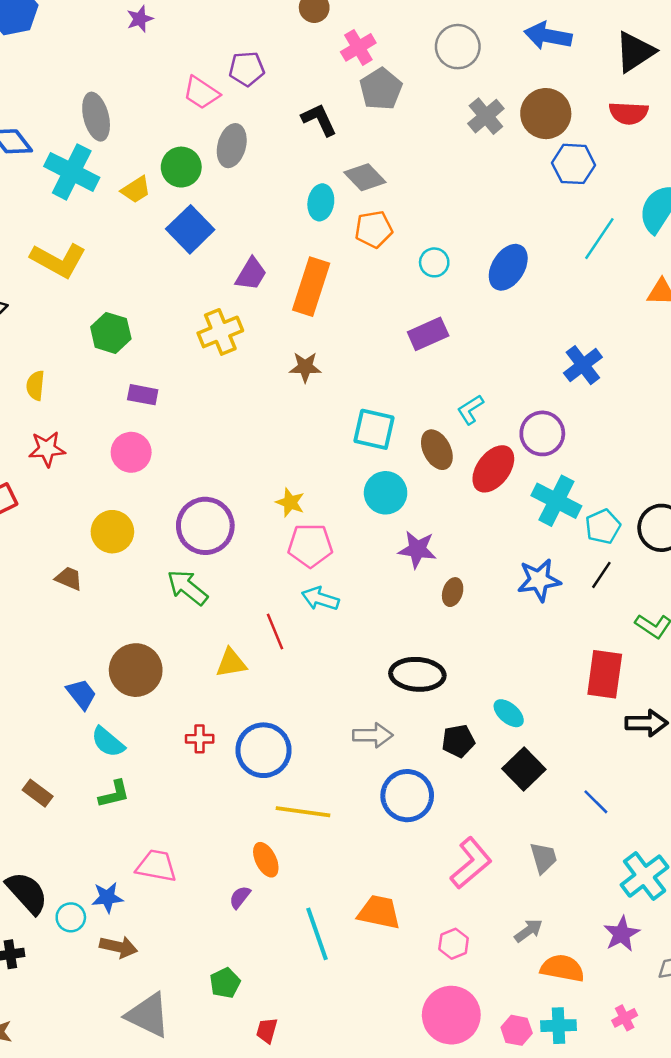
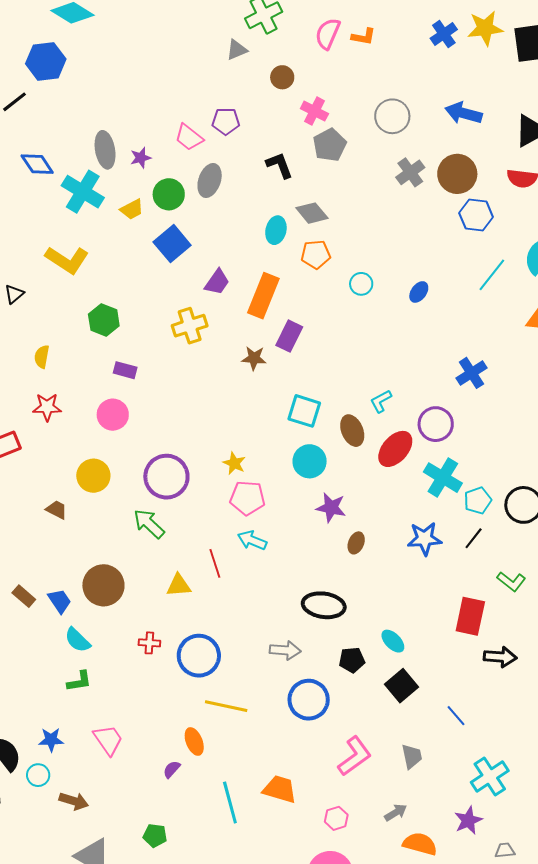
purple star: (140, 19) -> (141, 158), moved
pink cross: (358, 47) -> (314, 111), turned -36
blue ellipse: (508, 267) -> (419, 292), size x0.6
purple rectangle: (428, 334) -> (289, 336), moved, turned -44
brown rectangle: (38, 793) -> (24, 596), moved
pink trapezoid: (156, 866) -> (108, 740), turned 40
blue star: (107, 897) -> (51, 740), moved
green pentagon: (225, 983) -> (155, 836), turned 30

